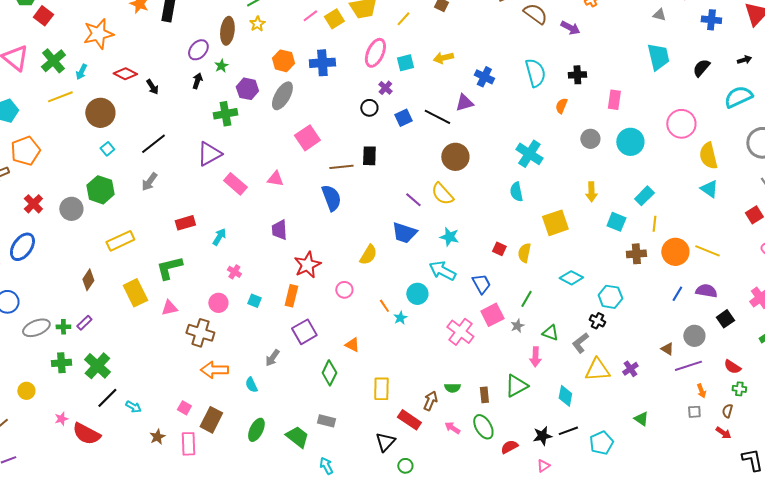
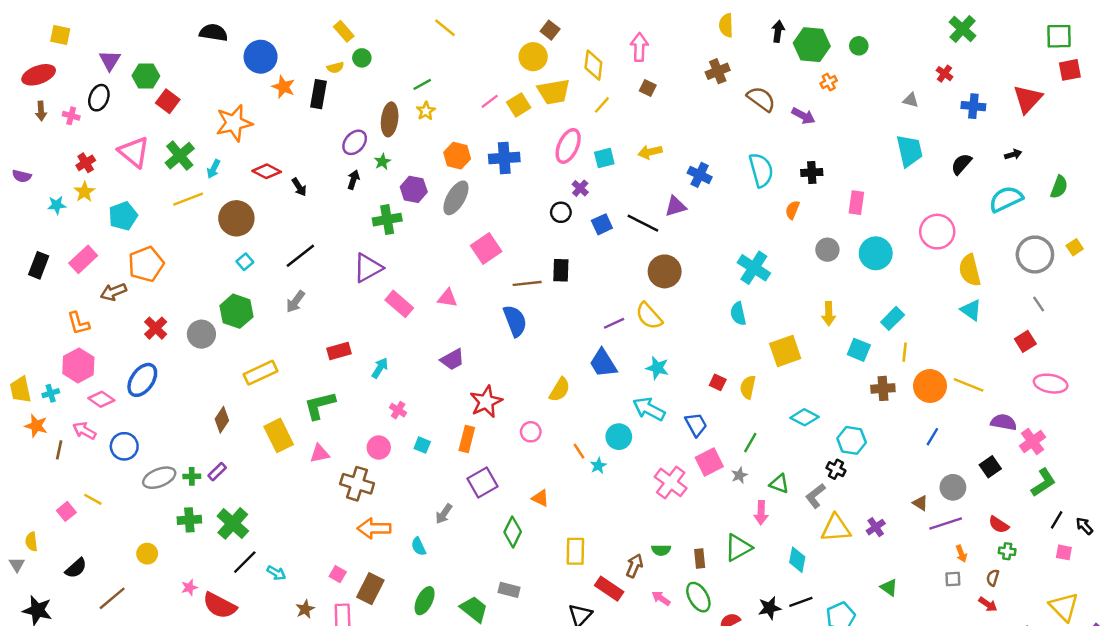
purple line: (413, 200) -> (614, 323), turned -66
purple trapezoid: (279, 230) -> (452, 359), turned -115
blue trapezoid: (404, 233) -> (603, 363), turned 40
purple semicircle: (706, 291) -> (1004, 422), moved

